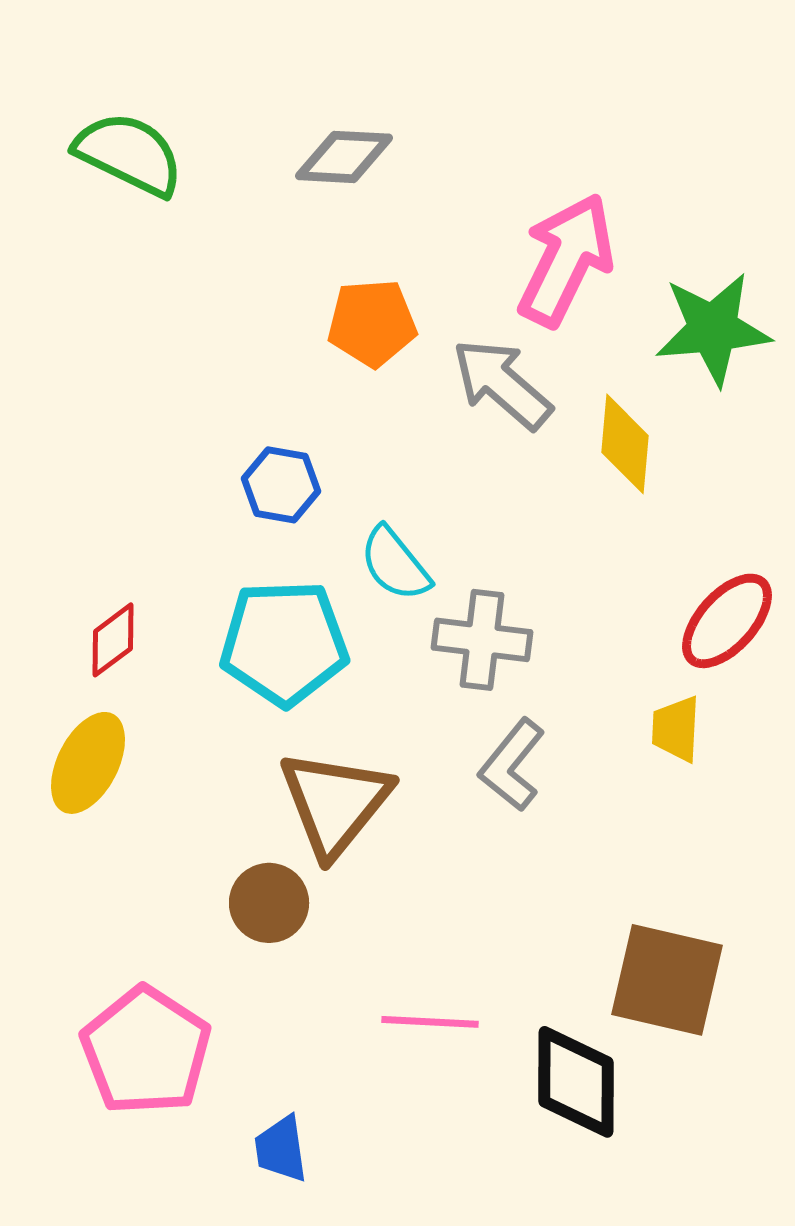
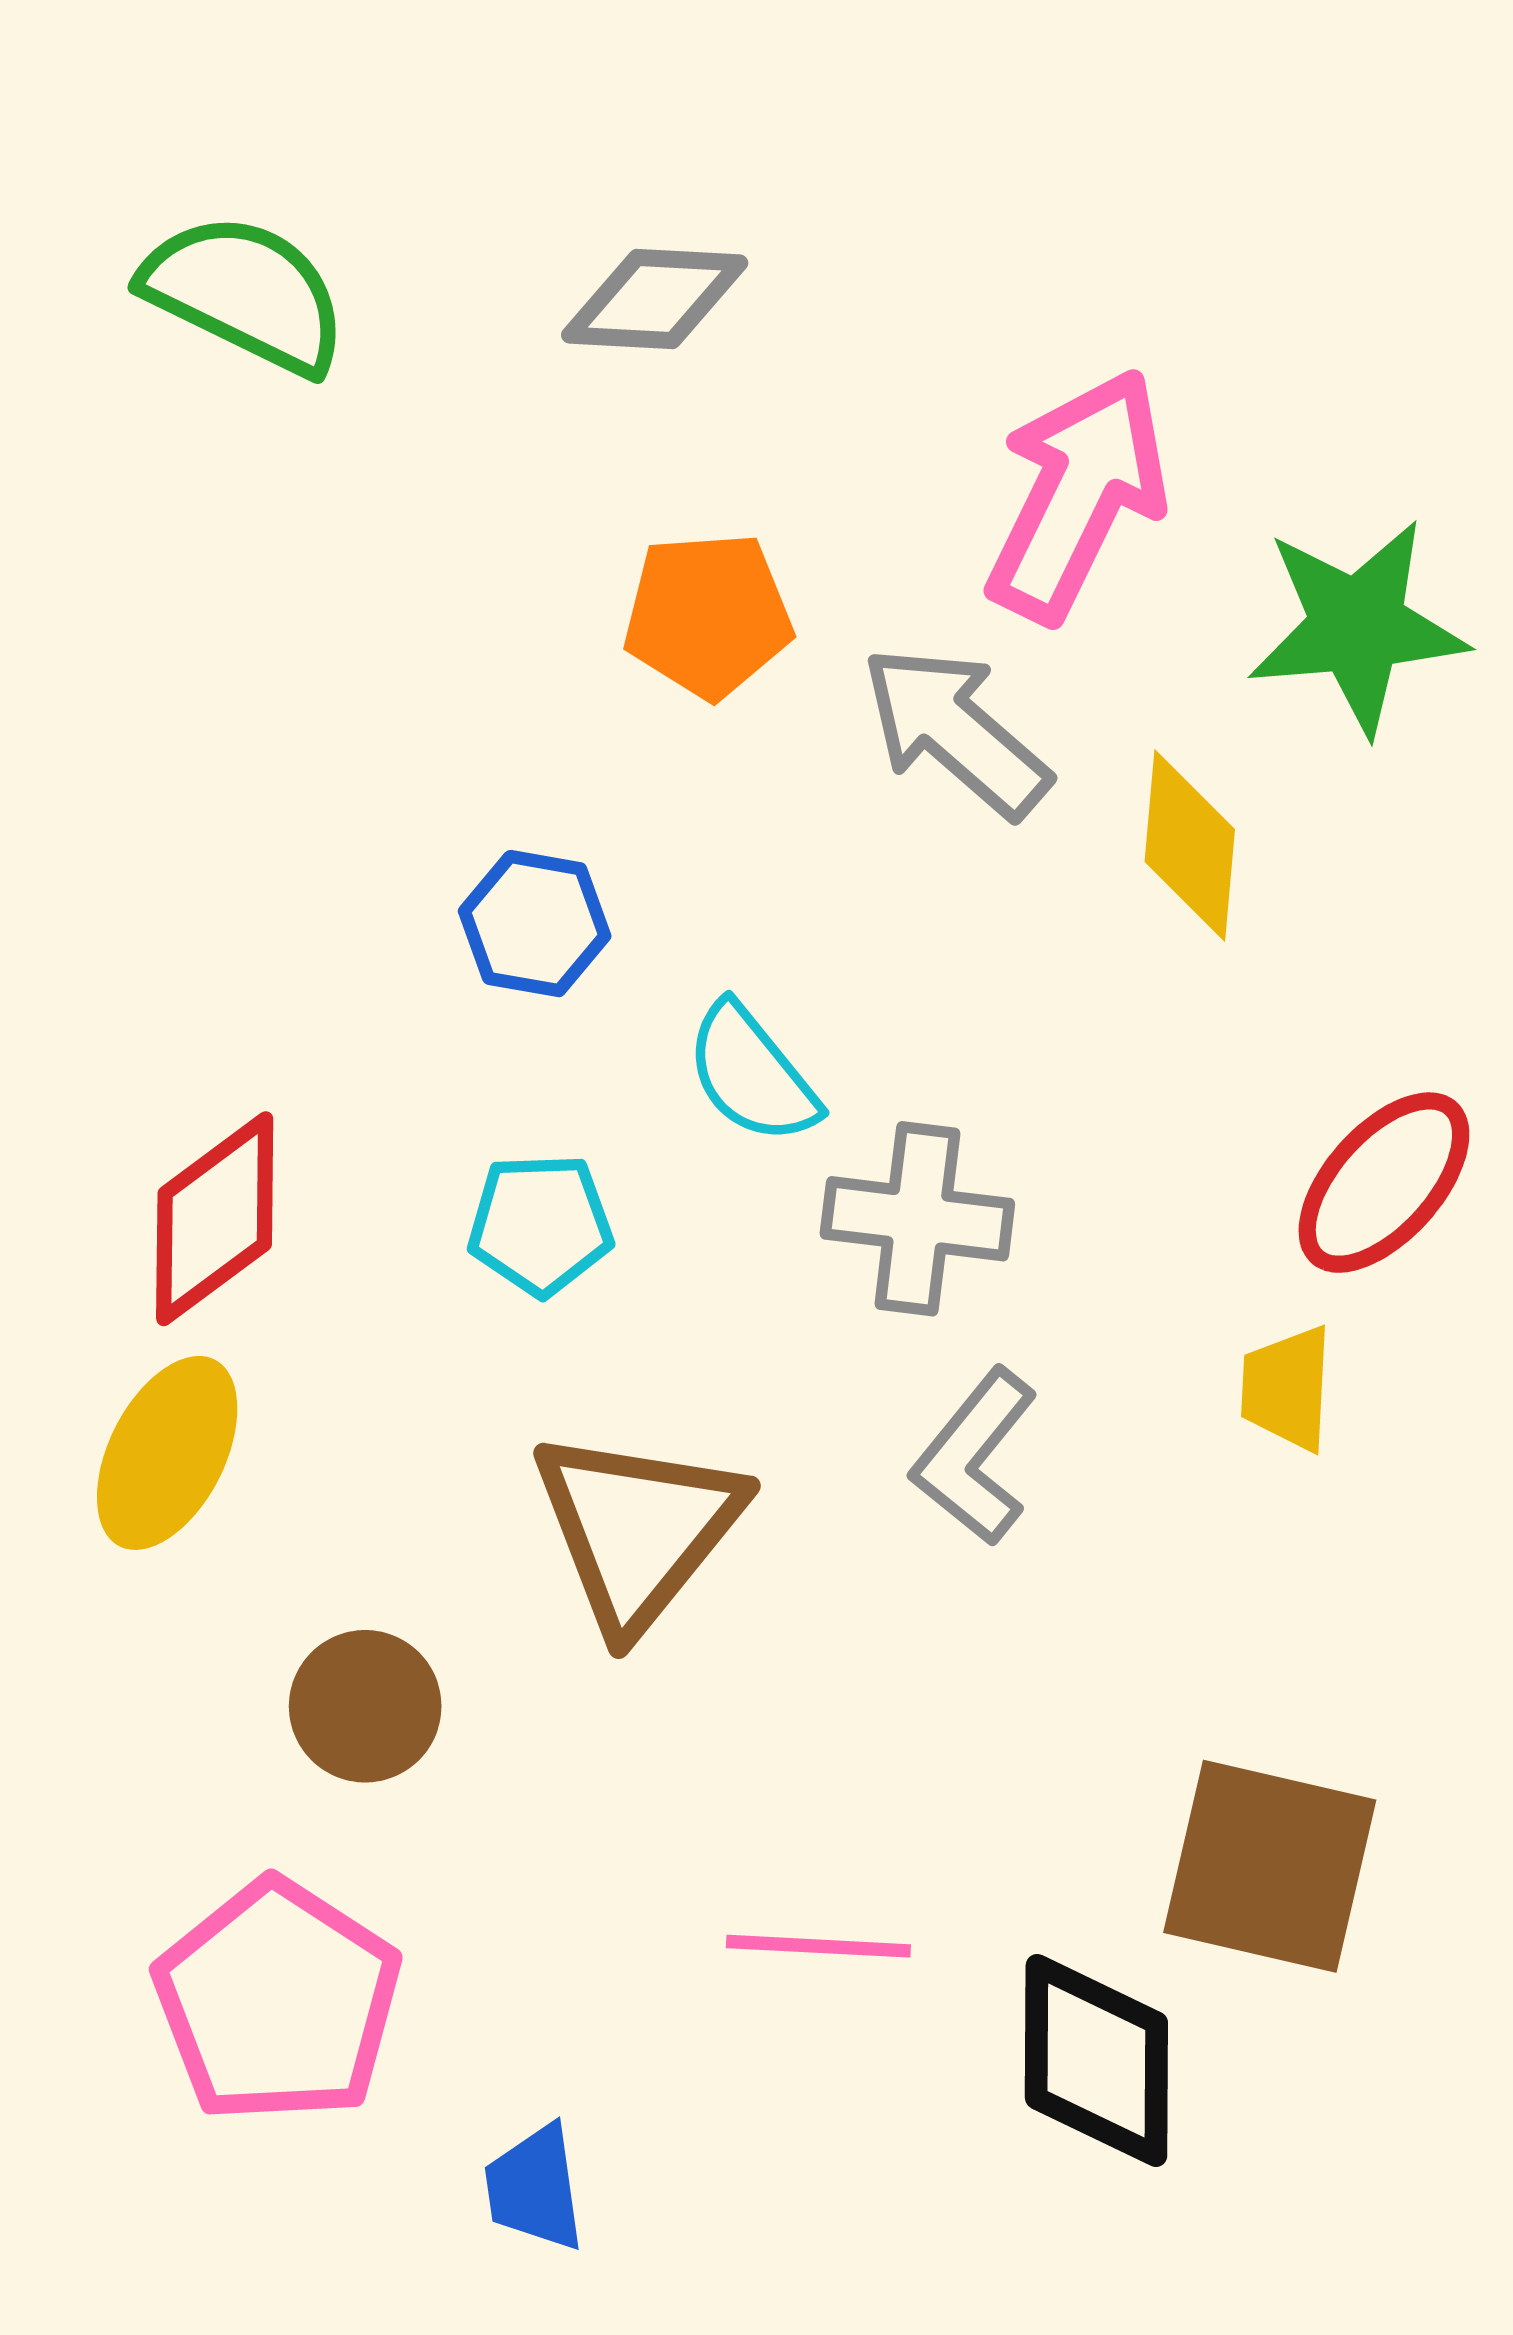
red diamond: (113, 640) -> (215, 1219), size x1.5
cyan pentagon: (284, 643) -> (540, 1224), size x0.6
brown circle: (269, 903) -> (365, 1706), moved

